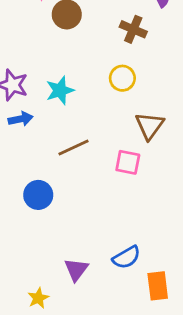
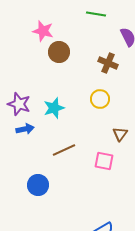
brown triangle: (150, 126) -> (120, 134), size x0.7

